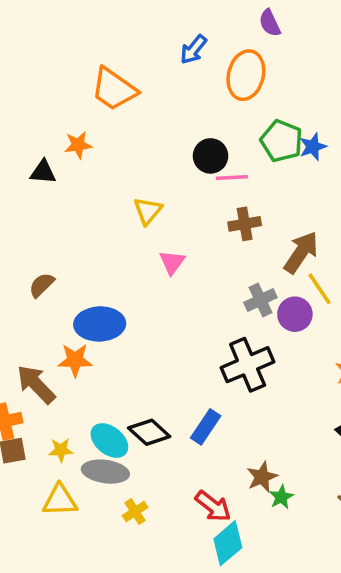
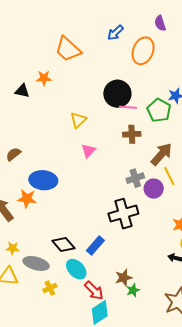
green pentagon: (281, 141) -> (159, 110), moved
black circle: (211, 156) -> (117, 94), size x1.4
cyan ellipse: (109, 441) -> (76, 269), moved

